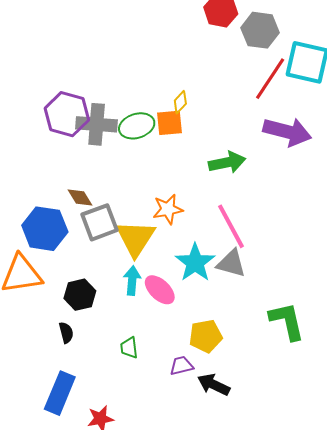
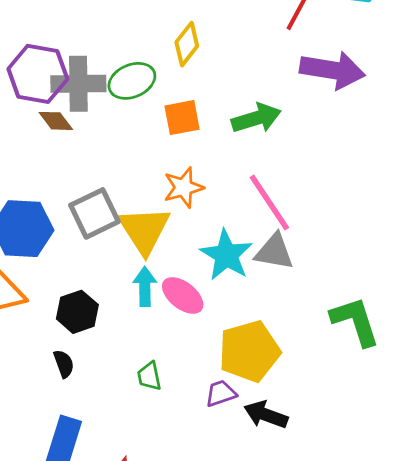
yellow diamond: (180, 102) -> (187, 44), size x1.4
orange square: (170, 123) -> (182, 118), moved
brown diamond: (80, 197) -> (56, 121), moved
yellow pentagon: (206, 336) -> (249, 351), size x1.4

